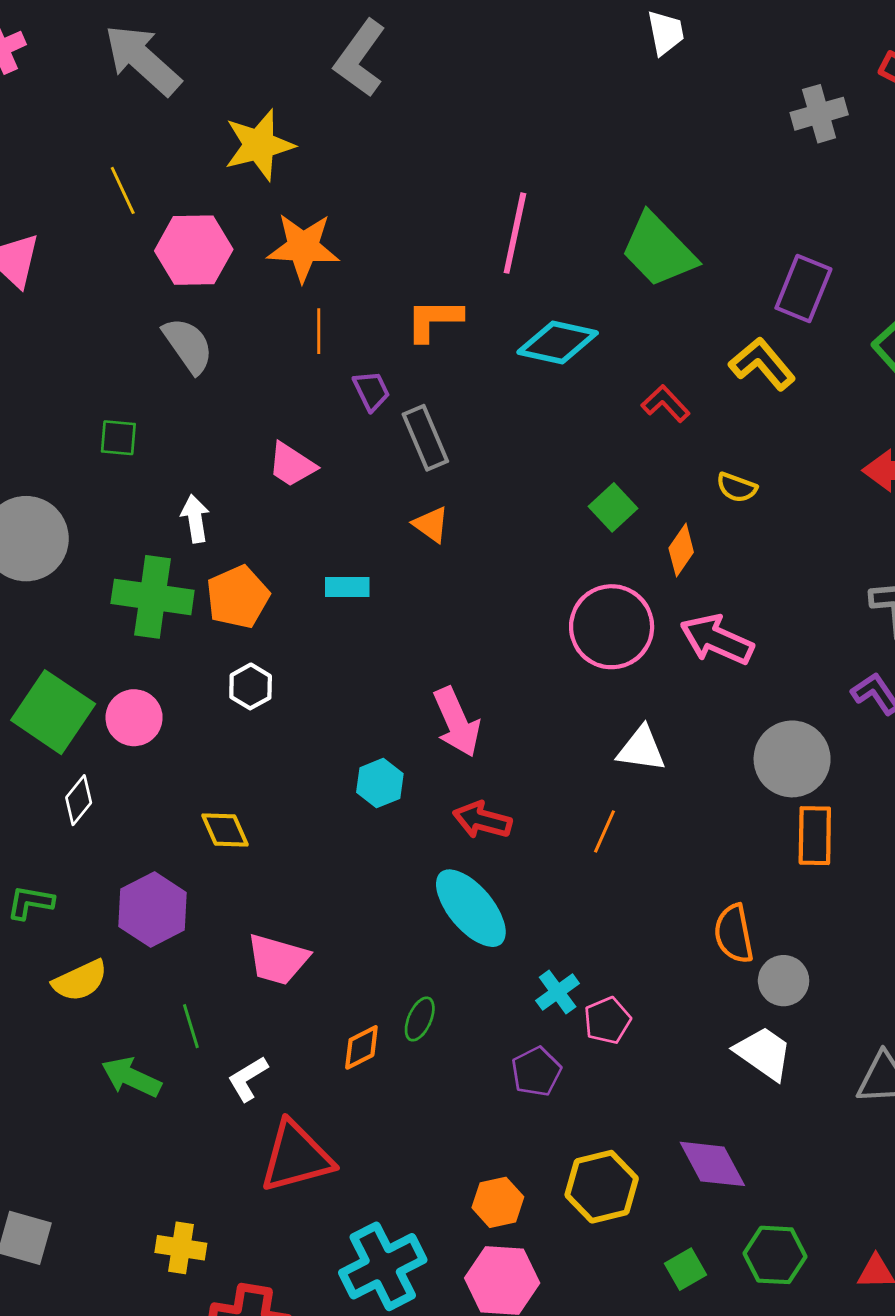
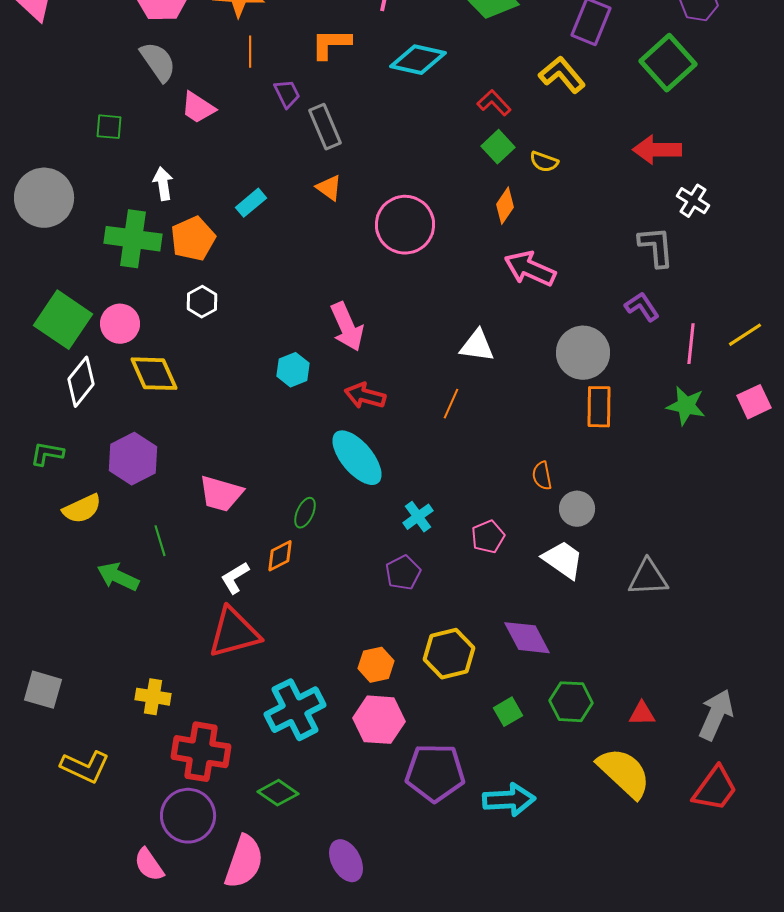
pink trapezoid: (292, 465) -> (198, 108), moved
green square: (613, 507) -> (498, 147), moved
cyan rectangle: (347, 587) -> (251, 203), moved, turned -40
pink circle: (612, 627) -> (405, 225), moved
white diamond: (79, 800) -> (81, 382), size x1.4
yellow diamond: (225, 830) -> (154, 374), moved, size x1.4
orange semicircle: (734, 934) -> (542, 476), size x0.7
green ellipse: (420, 1019) -> (305, 513), moved
pink pentagon: (607, 1020) -> (488, 537), moved
white L-shape: (248, 1079) -> (235, 578), moved

